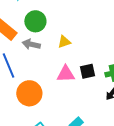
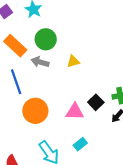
black square: (88, 71) -> (96, 102), moved, turned -35
pink triangle: (66, 74) -> (75, 112), moved

